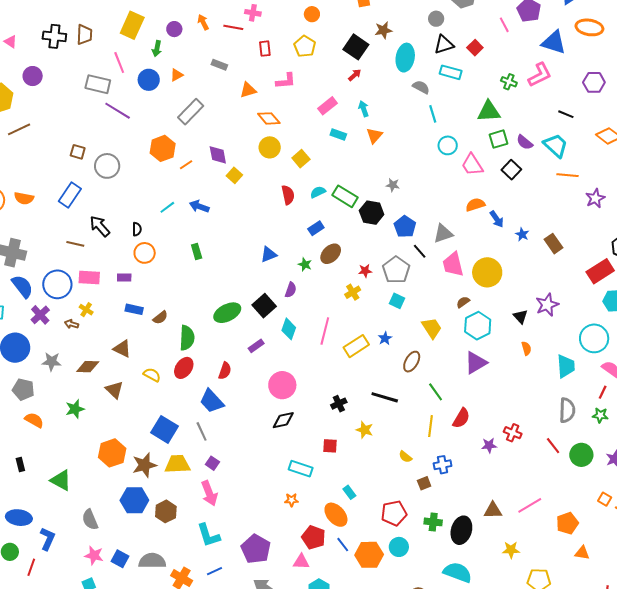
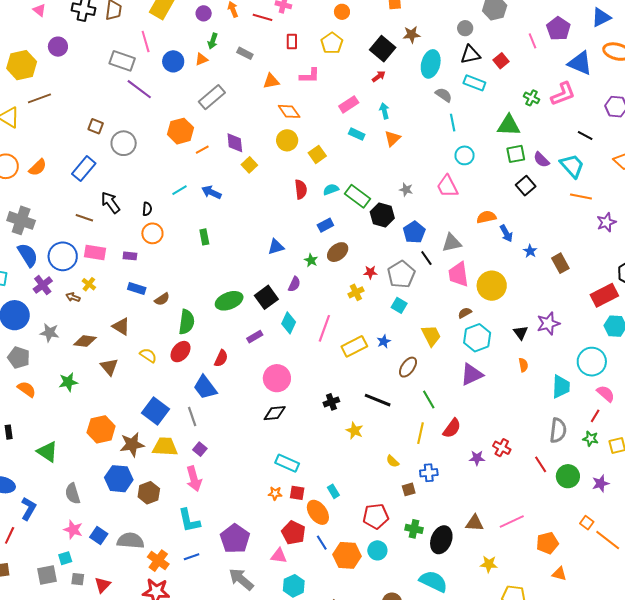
green arrow: (157, 49) -> (213, 41), moved
pink trapezoid: (472, 165) -> (447, 186), moved
orange semicircle: (24, 198) -> (38, 167), turned -60
red square: (330, 446) -> (297, 493), moved

